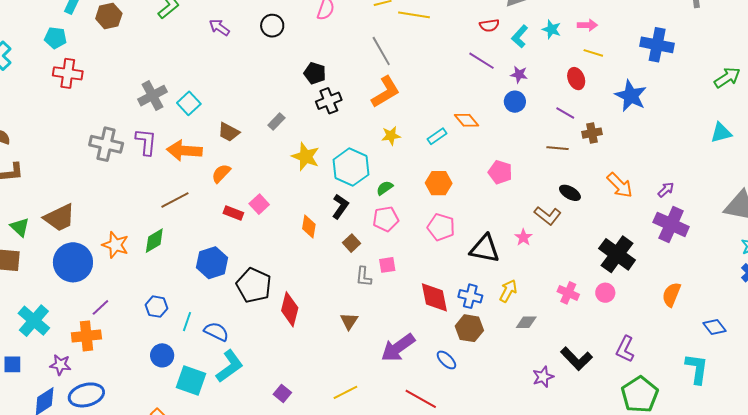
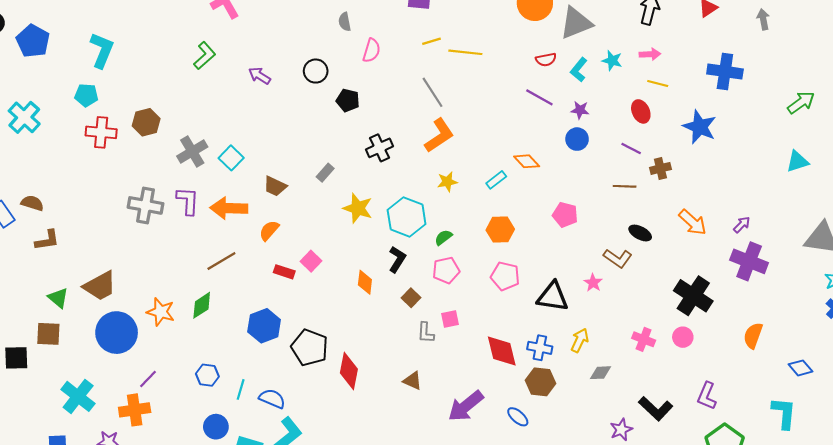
brown hexagon: (109, 16) -> (146, 122), moved
black pentagon: (315, 73) -> (348, 100), moved
brown triangle: (349, 321) -> (412, 381), turned -36

